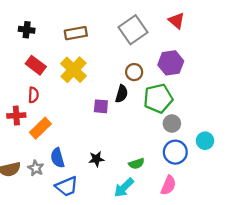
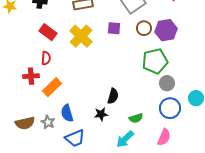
brown circle: (134, 72) -> (144, 28), moved
black semicircle: (122, 94) -> (113, 96), moved
purple square: (101, 106) -> (114, 28), moved

